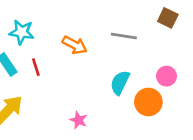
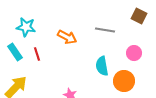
pink circle: (166, 76) -> (134, 53), moved
cyan semicircle: (120, 83) -> (102, 66), turned -36

